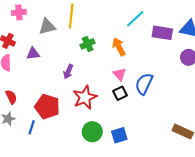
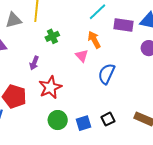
orange arrow: (119, 47) -> (94, 40), moved
pink triangle: (120, 74) -> (82, 56), moved
black square: (120, 93) -> (108, 119), moved

